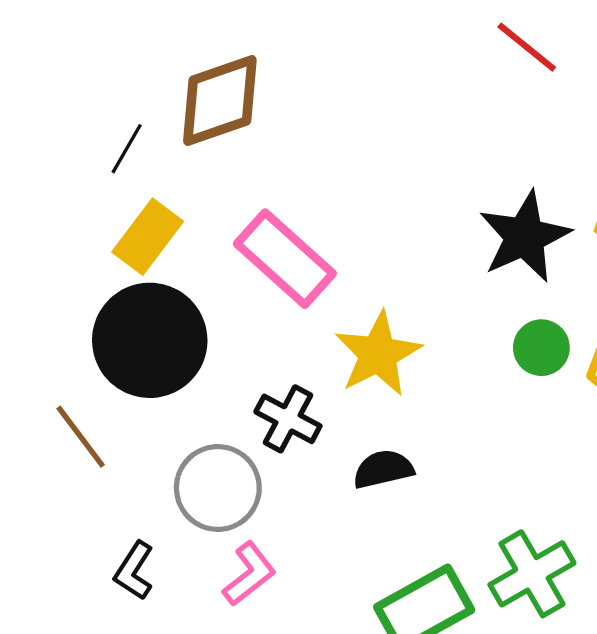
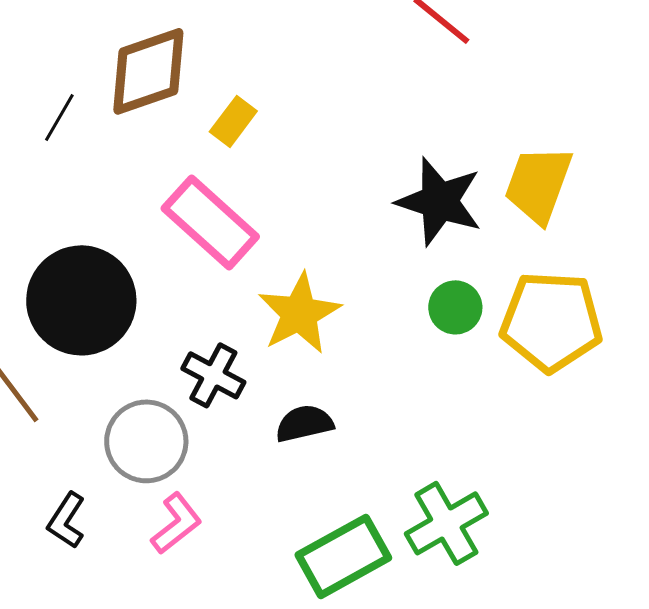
yellow rectangle: (148, 237) -> (233, 121), moved, size x0.7
black star: (525, 237) -> (439, 201), turned -30

